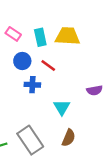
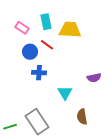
cyan rectangle: (40, 37) -> (46, 22), moved
red line: (48, 66) -> (47, 45), moved
brown semicircle: (69, 138) -> (82, 117), moved, turned 147

